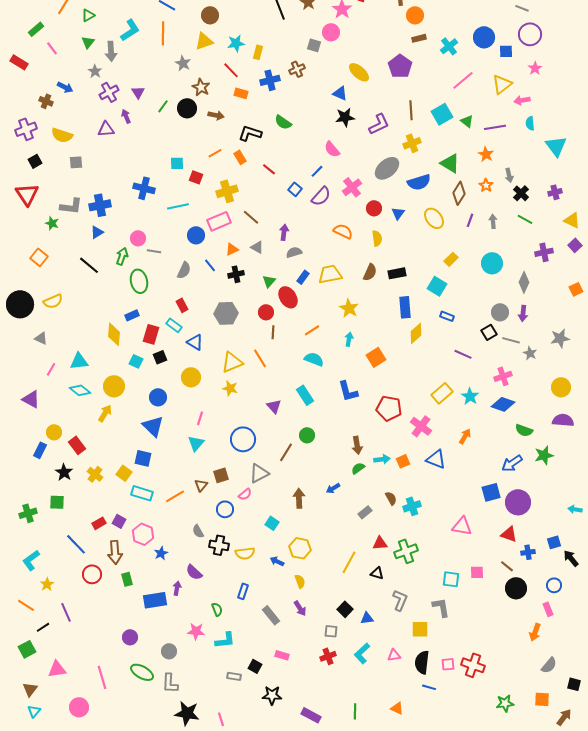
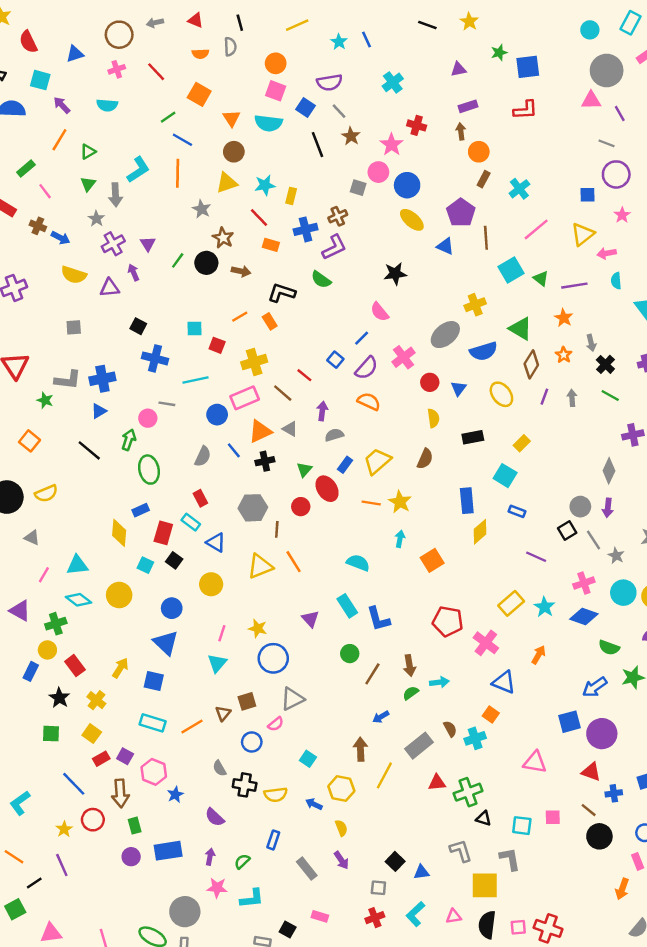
blue circle: (484, 37) -> (407, 185), moved
brown rectangle: (419, 38) -> (484, 179), turned -48
blue triangle: (340, 93) -> (445, 246), moved
brown cross: (46, 101) -> (38, 226), moved
brown line: (411, 110) -> (486, 238), moved
purple L-shape: (379, 124) -> (334, 247), moved
yellow semicircle: (62, 135) -> (74, 275), moved
black square: (35, 161) -> (138, 326), moved, turned -32
red line: (269, 169) -> (304, 375), moved
orange semicircle: (343, 231) -> (369, 401), moved
orange triangle: (232, 249) -> (260, 431), size x1.5
gray line: (154, 251) -> (167, 404), moved
cyan circle: (492, 263) -> (623, 593), moved
black rectangle: (397, 273) -> (473, 437), moved
yellow trapezoid: (330, 274) -> (377, 461), turned -30
orange line: (312, 330) -> (371, 503), moved, turned 42
brown line: (273, 332) -> (277, 529), moved
gray line: (511, 340) -> (593, 540), turned 42
black square: (160, 357) -> (174, 560), turned -32
yellow star: (230, 388) -> (258, 628), moved
blue L-shape: (348, 391) -> (378, 619), moved
yellow arrow: (105, 413) -> (120, 668), moved
brown line: (286, 452) -> (372, 674), moved
orange square: (403, 461) -> (491, 714), moved, turned -32
yellow square: (124, 473) -> (92, 734), moved
brown arrow: (299, 498) -> (360, 749), moved
gray rectangle: (365, 512) -> (419, 746), size x1.6
green cross: (28, 513) -> (56, 624), moved
yellow line: (349, 562) -> (384, 775), moved
black triangle: (377, 573) -> (484, 818), moved
yellow star: (47, 584) -> (64, 829), moved
purple arrow: (177, 588) -> (210, 857), moved
gray L-shape: (400, 600) -> (461, 851), turned -40
green semicircle: (217, 609) -> (242, 861), turned -112
yellow square: (420, 629) -> (485, 885), size x1.4
purple circle: (130, 637) -> (131, 857), moved
gray circle: (169, 651) -> (185, 912), size x1.6

